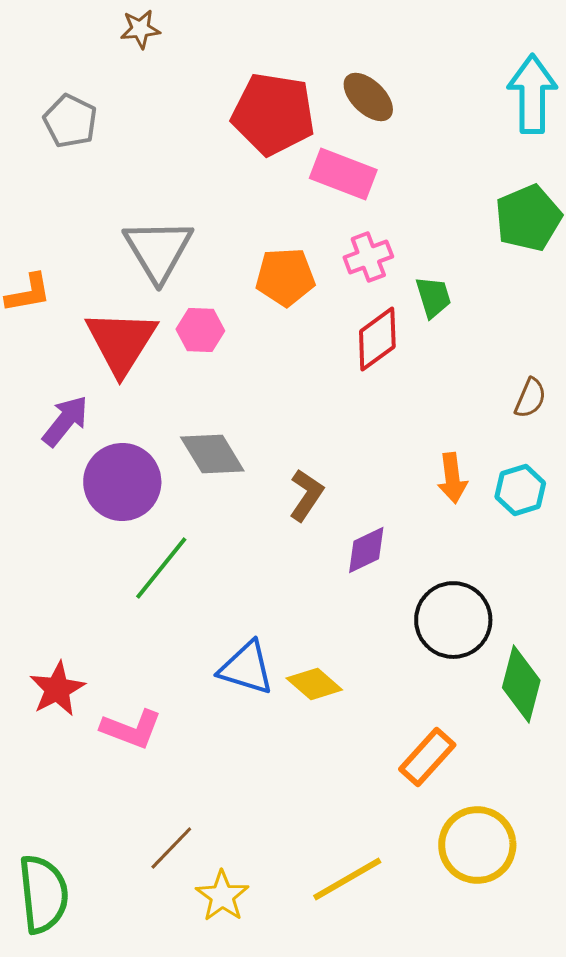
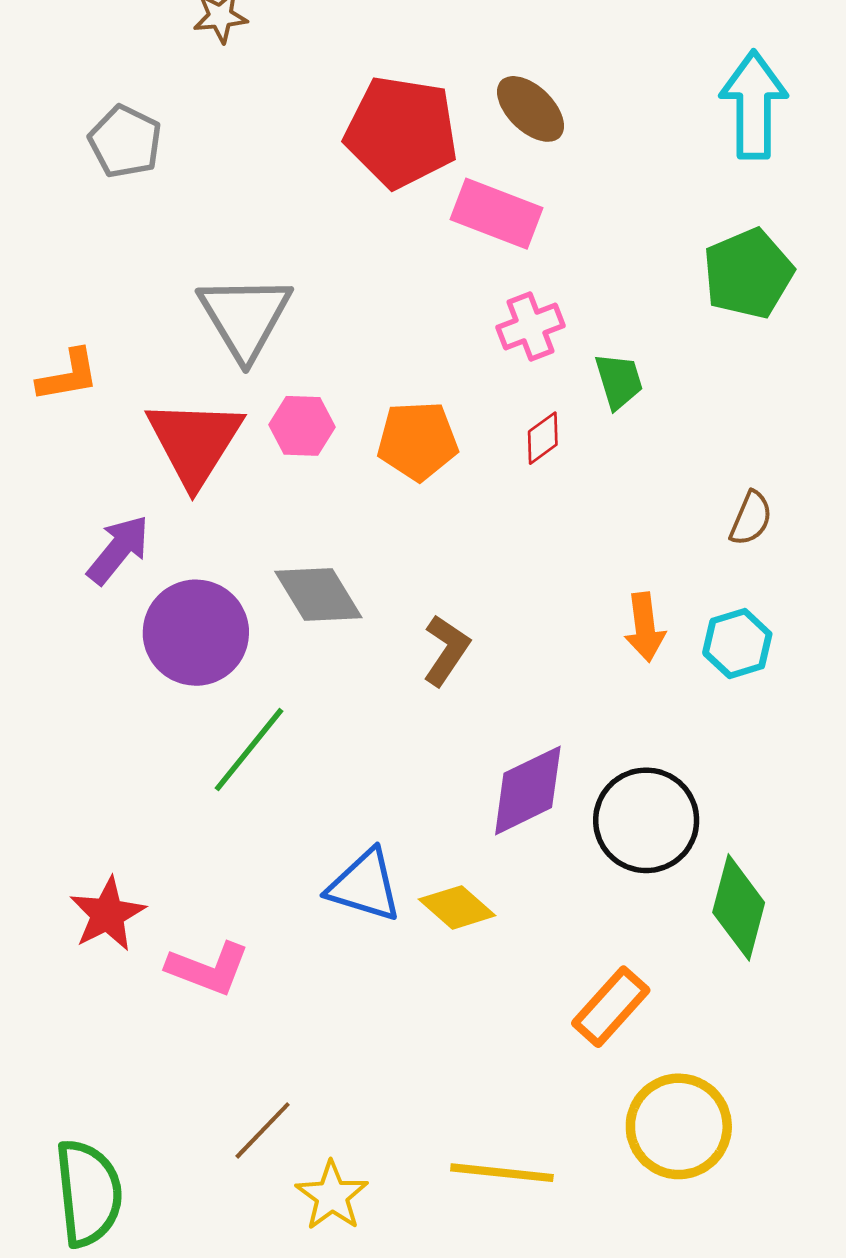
orange pentagon: (285, 277) -> (418, 441), moved
red diamond: (377, 339) -> (543, 438), size x0.6
purple diamond: (366, 550) -> (528, 790), moved, size x1.4
yellow line: (347, 879) -> (502, 1173), turned 36

